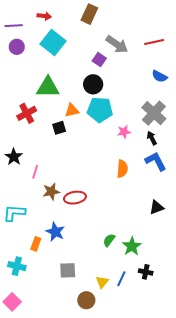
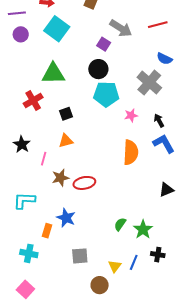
orange triangle: (72, 110) -> (66, 141), moved
gray cross: (154, 113) -> (149, 83), moved
orange semicircle: (122, 169) -> (131, 152), size x1.4

